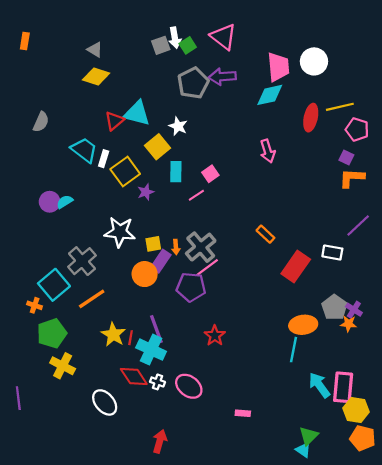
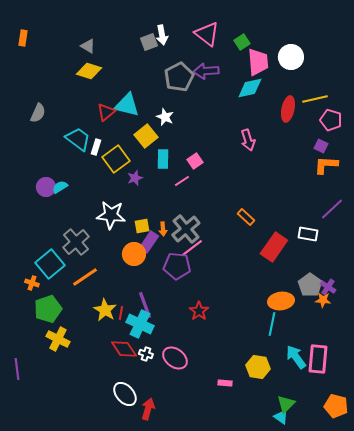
green square: (188, 45) -> (242, 42), moved
white ellipse: (105, 402) -> (125, 394), moved
yellow hexagon: (356, 410) -> (258, 367), moved

